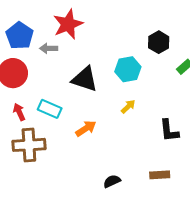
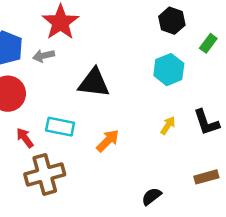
cyan hexagon: (128, 69) -> (169, 70), moved
yellow arrow: (128, 106) -> (168, 125), moved

